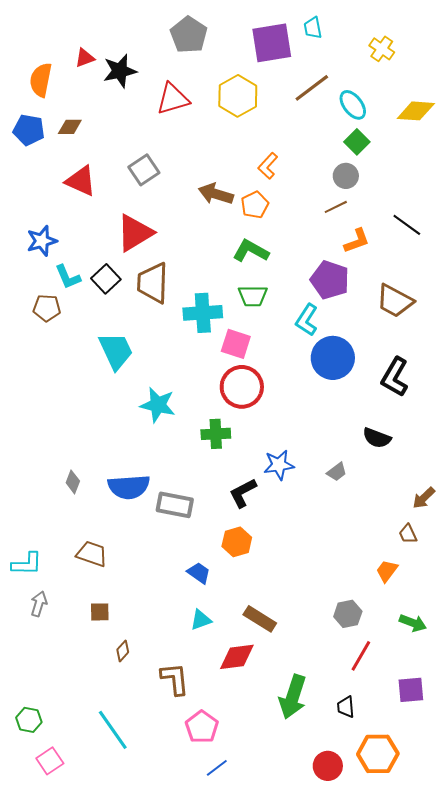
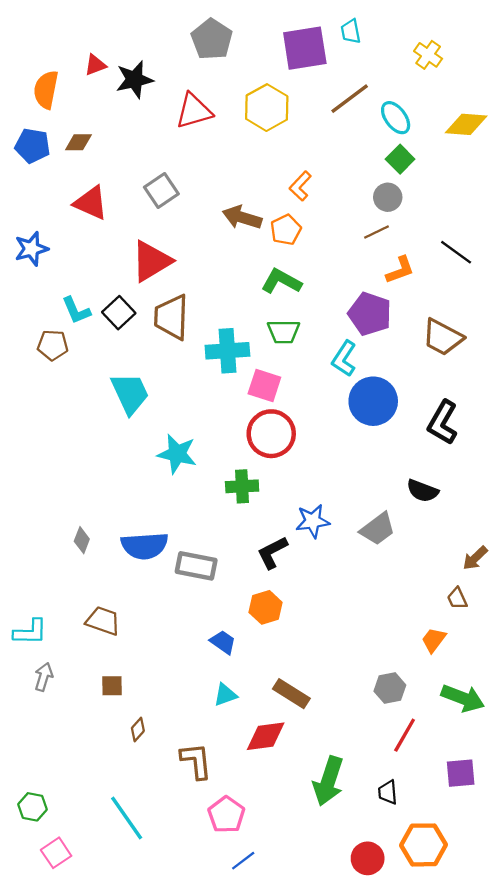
blue star: (42, 241) -> (31, 249), moved
gray trapezoid: (337, 472) -> (378, 529), size x1.6
green arrow: (413, 623) -> (463, 698), size x1.4

